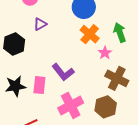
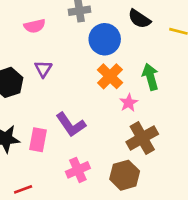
purple triangle: (40, 24) -> (43, 69), moved, turned -32
brown cross: (117, 78) -> (142, 138), turned 30
pink cross: (71, 105) -> (78, 170), size x0.7

